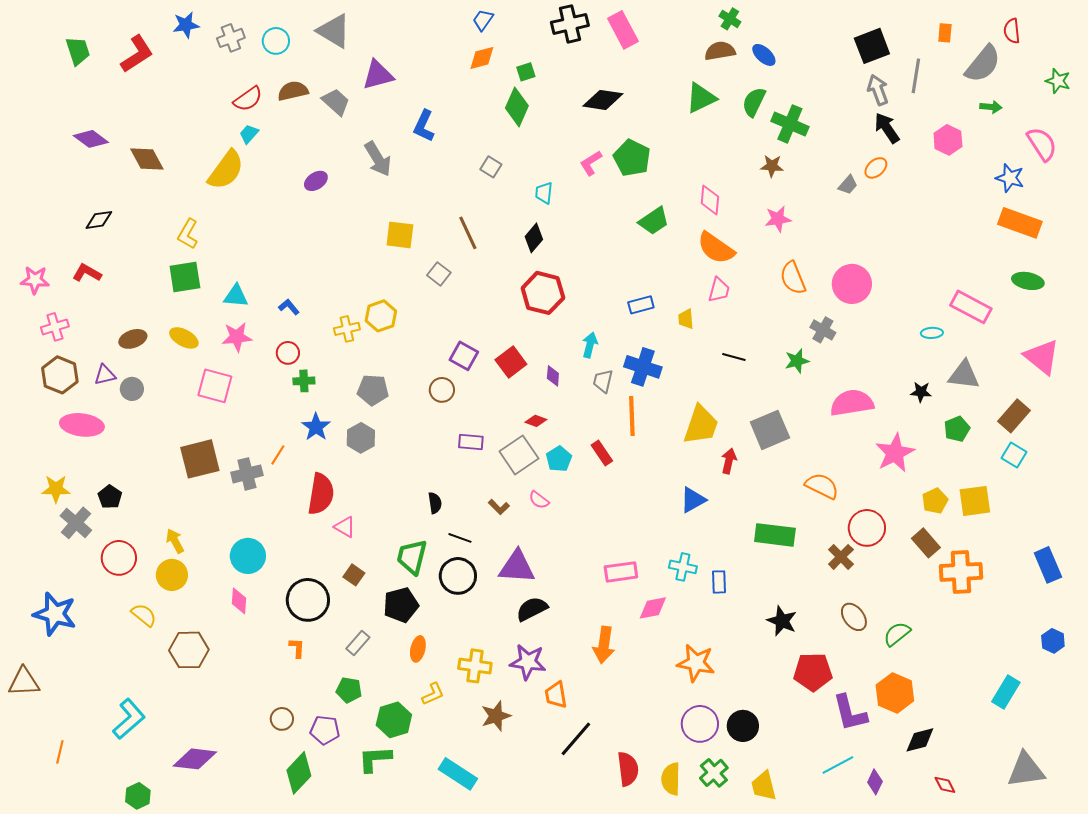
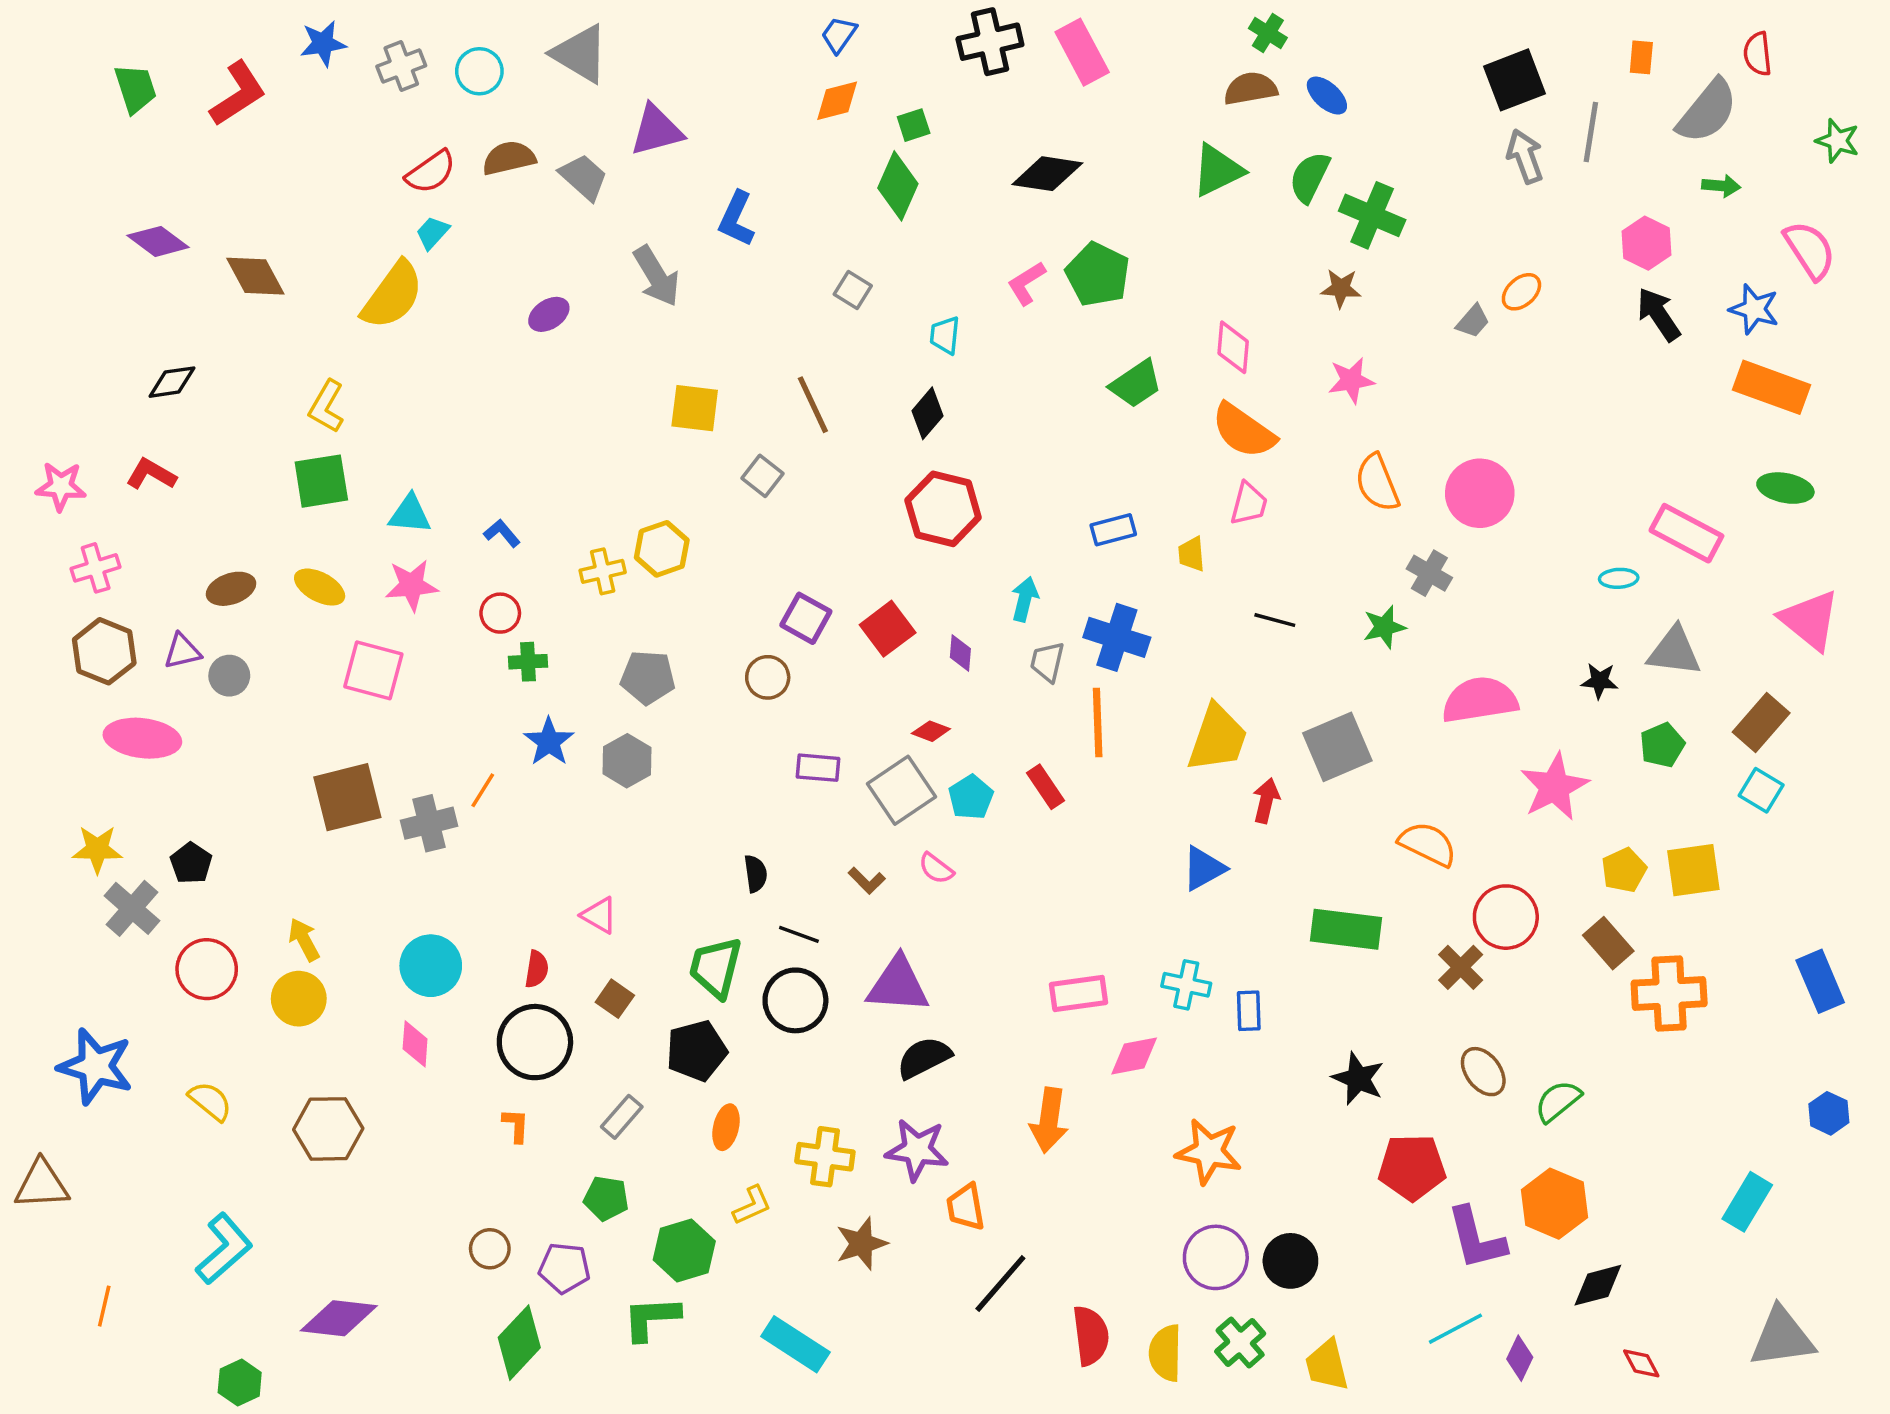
black arrow: (887, 128) -> (1659, 314), moved
red semicircle: (321, 494) -> (537, 969), moved, size x0.5
yellow semicircle: (144, 615) -> (210, 1101), moved

